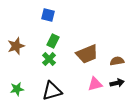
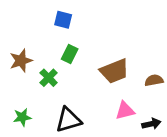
green cross: (49, 59) -> (49, 78), moved
black arrow: (117, 83) -> (151, 124), moved

